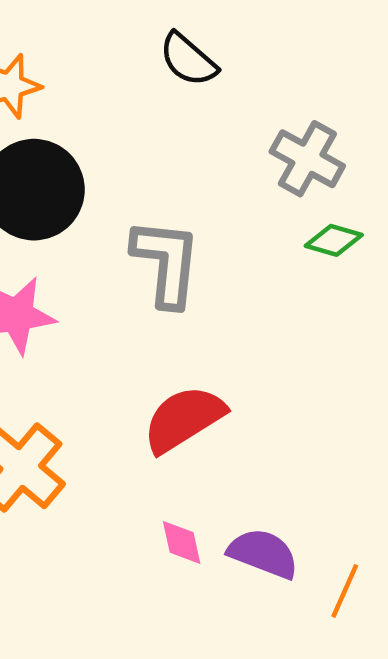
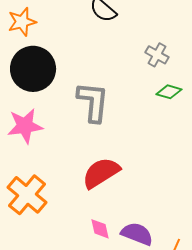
gray cross: (307, 159) -> (157, 55), size x0.7

